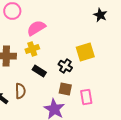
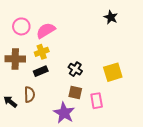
pink circle: (12, 11) -> (21, 26), moved
yellow square: (85, 52) -> (113, 72), moved
black rectangle: (39, 71) -> (41, 71), moved, turned -56

